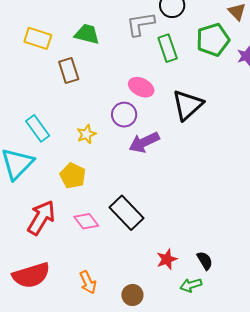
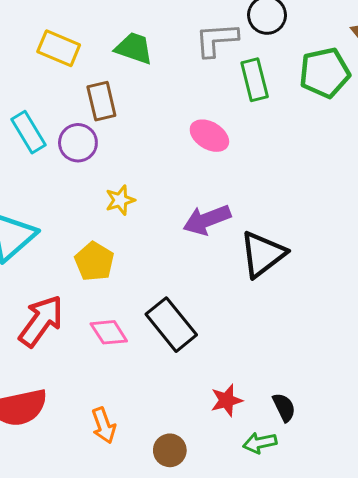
black triangle: (187, 105) -> (263, 254), moved
purple circle: (124, 115) -> (78, 143), moved
cyan rectangle: (38, 128) -> (29, 132), moved

